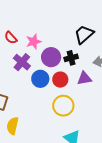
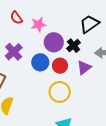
black cross: (71, 58) -> (73, 46), turned -32
purple cross: (22, 62) -> (14, 52), moved
purple triangle: (84, 78) -> (84, 68), turned -35

